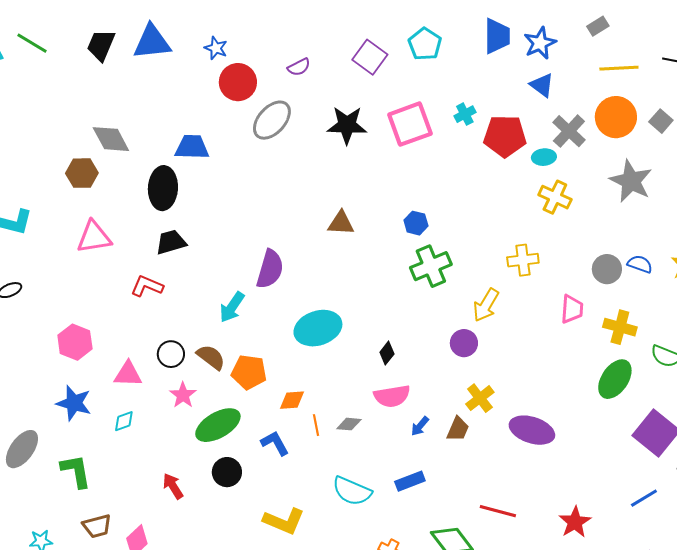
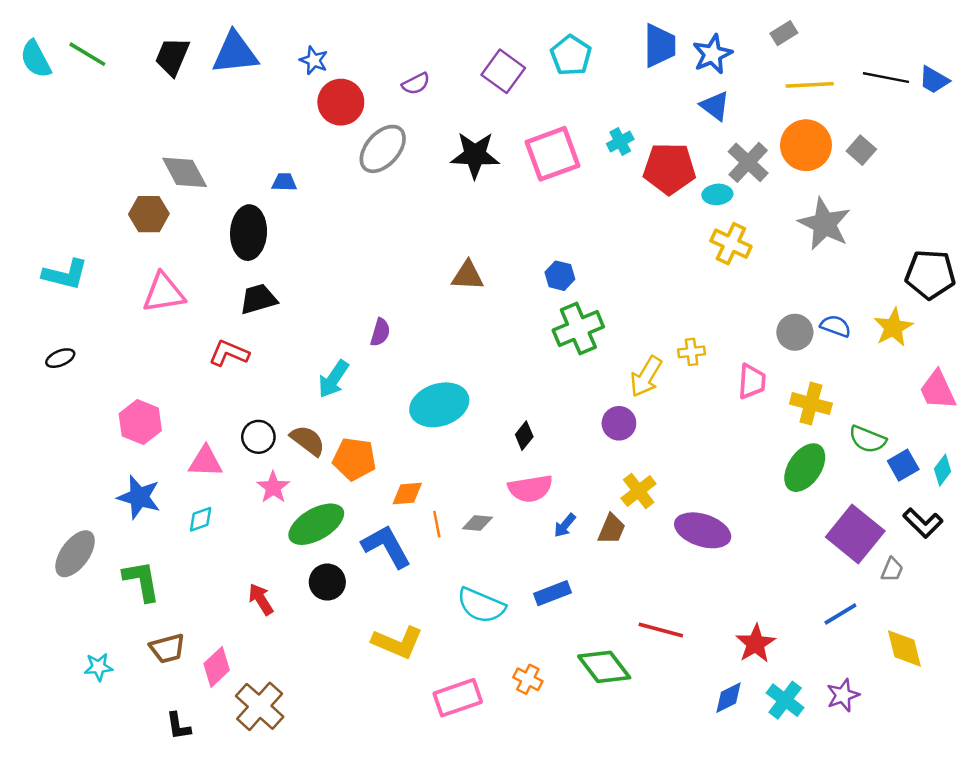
blue trapezoid: (192, 147) -> (284, 182), size x0.6
yellow cross: (523, 260) -> (692, 352), moved, size x0.7
purple semicircle: (270, 269) -> (380, 332), size x0.6
blue L-shape: (275, 443) -> (386, 546), size x1.4

